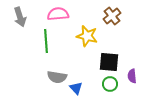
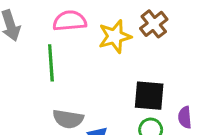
yellow star: (87, 36) -> (115, 36), moved, turned -30

